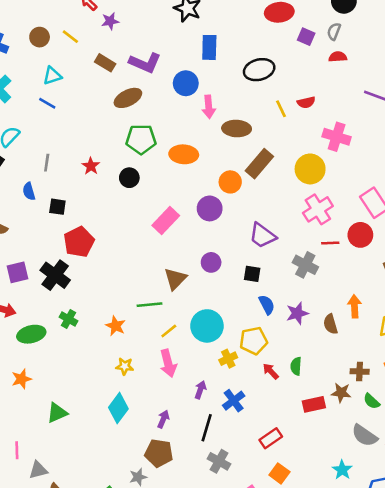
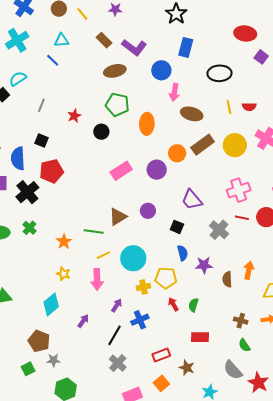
orange ellipse: (184, 154) -> (147, 124), turned 75
yellow circle: (310, 169) -> (235, 145), moved
blue semicircle: (29, 191) -> (18, 158), moved, size x1.6
brown star: (341, 393) -> (187, 368), moved
brown pentagon: (159, 453) -> (39, 341), moved

